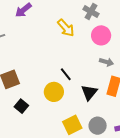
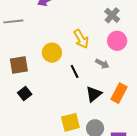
yellow arrow: (66, 28) -> (81, 39), moved
gray arrow: (107, 62) -> (102, 64), moved
yellow circle: (54, 92) -> (52, 53), moved

